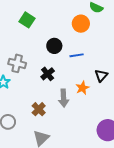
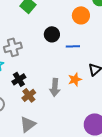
gray cross: (17, 63) -> (13, 47), turned -36
black cross: (48, 74) -> (19, 79), moved

